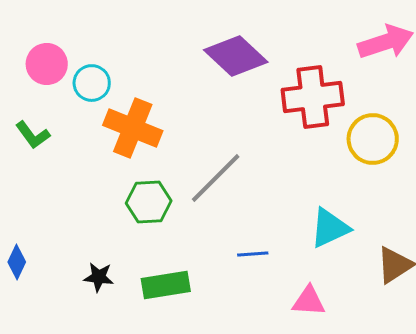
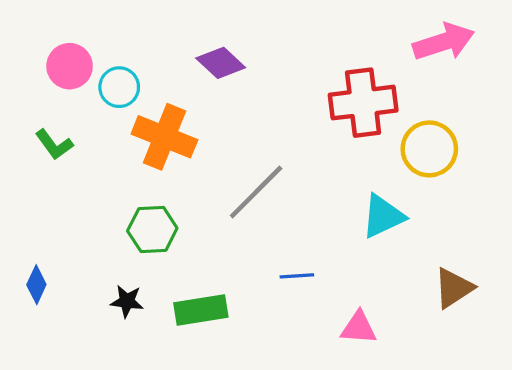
purple diamond: (236, 56) -> (221, 63), moved, size x0.7
green hexagon: (149, 202) -> (152, 229), moved
cyan triangle: (330, 228) -> (383, 216), moved

